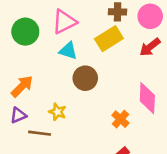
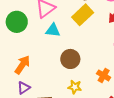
brown circle: (85, 78) -> (70, 59), moved
yellow star: (57, 112) -> (75, 87), moved

